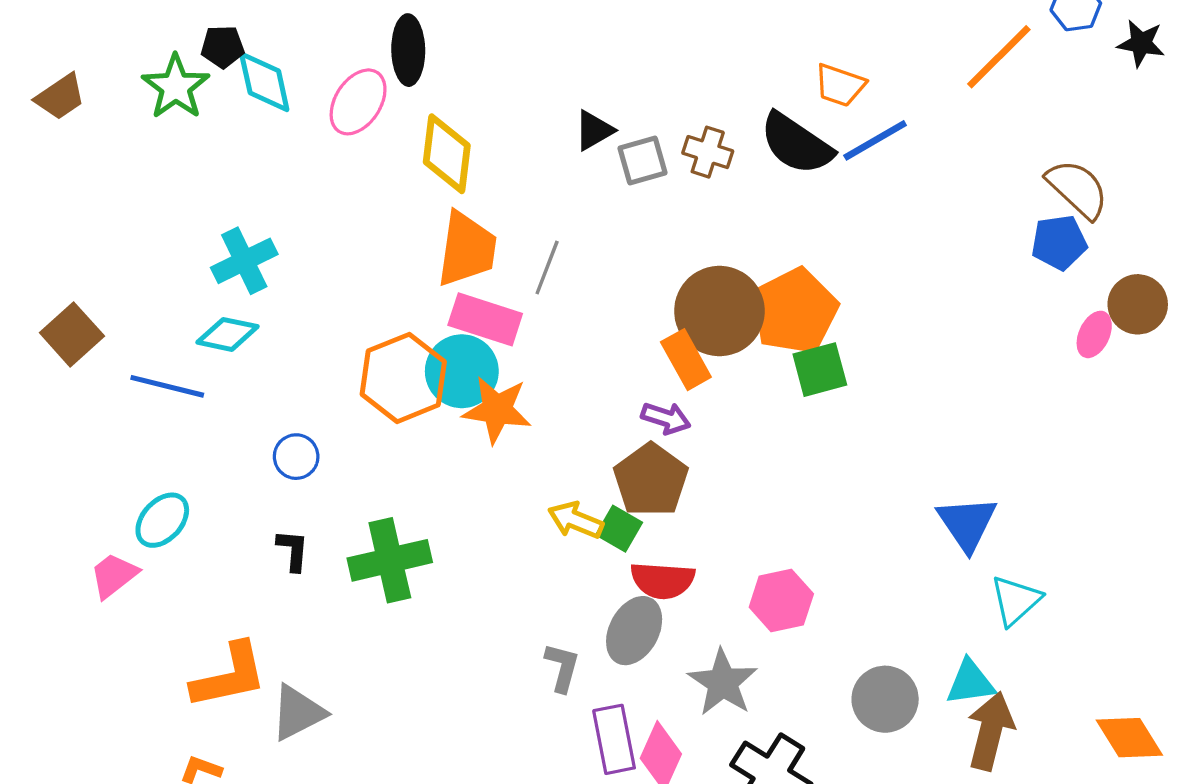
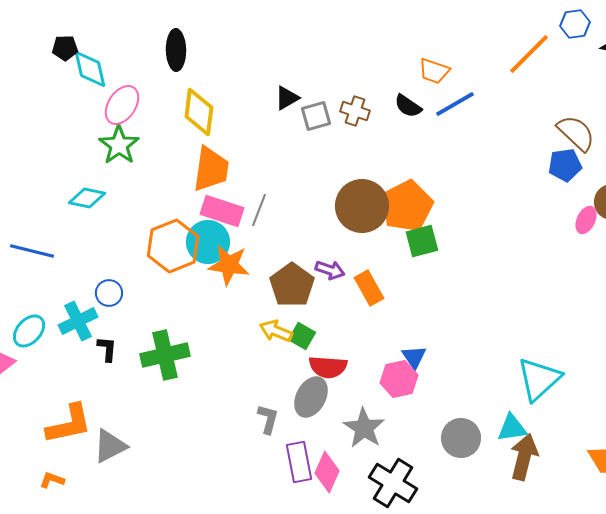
green star: (176, 87) -> (119, 145), moved
pink ellipse: (358, 102) -> (122, 105), moved
black semicircle: (796, 144) -> (408, 106), size x0.6
cyan cross: (244, 261) -> (78, 321), moved
gray line: (547, 268) -> (259, 210), moved
cyan diamond: (228, 334) -> (87, 198), moved
orange rectangle: (686, 360) -> (369, 288), moved
brown pentagon: (651, 480) -> (292, 285), moved
blue triangle: (967, 524) -> (414, 357), moved, size x0.7
cyan triangle: (1016, 600) -> (539, 379), size x1.4

